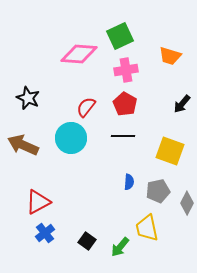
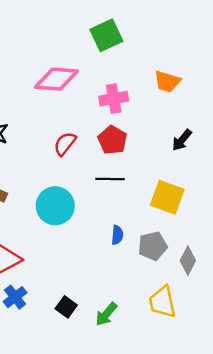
green square: (120, 36) -> (106, 35), moved
cyan circle: (71, 138) -> (55, 206), moved
yellow trapezoid: (147, 228) -> (162, 302), moved

